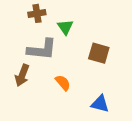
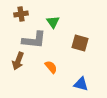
brown cross: (37, 13) -> (21, 14), moved

